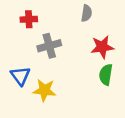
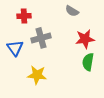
gray semicircle: (87, 13) -> (72, 11), turned 112
blue triangle: (20, 76) -> (15, 48), moved

